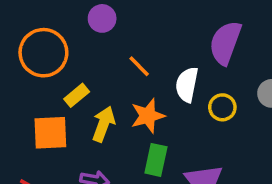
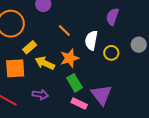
purple semicircle: (225, 43) -> (112, 17), size x0.7
yellow arrow: (104, 124) -> (45, 63), turned -84
green rectangle: (156, 160) -> (75, 83), turned -42

